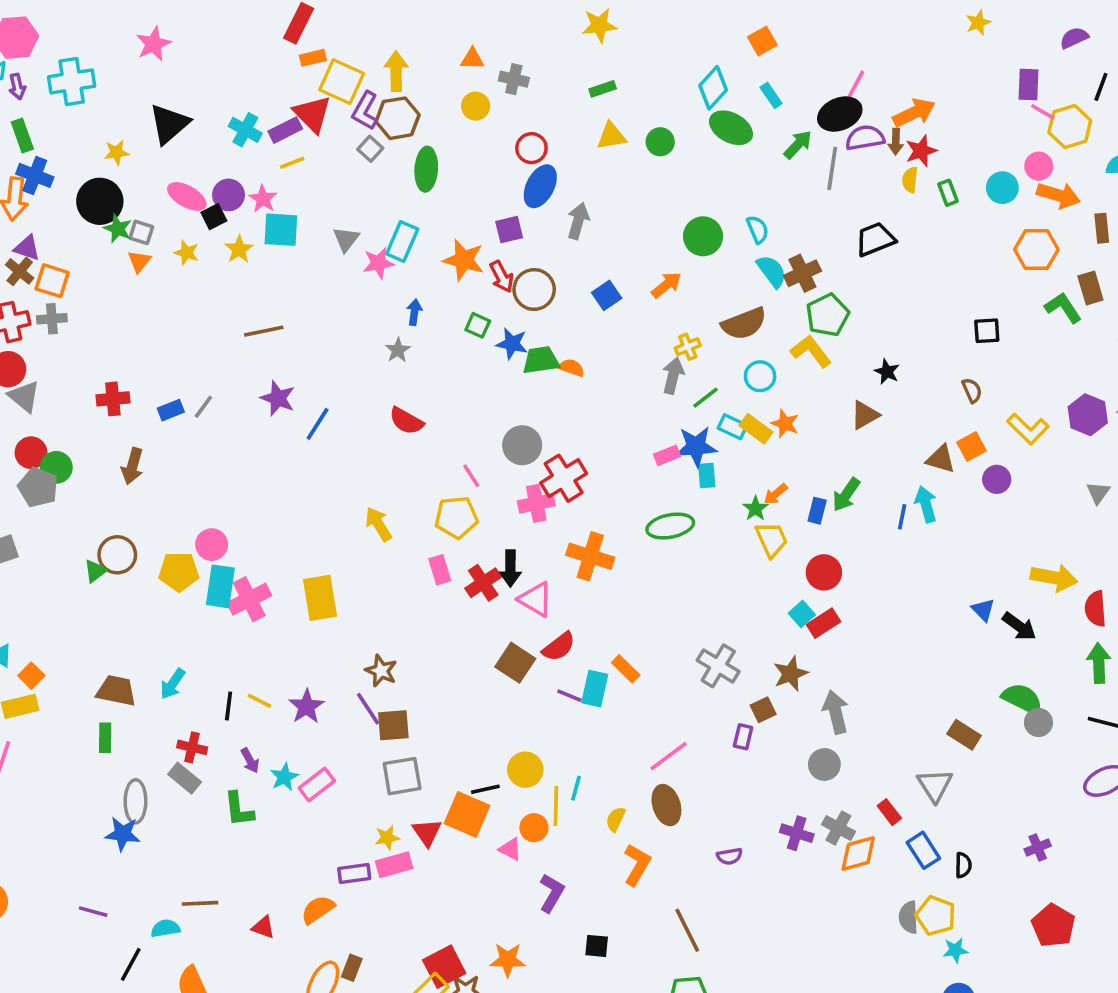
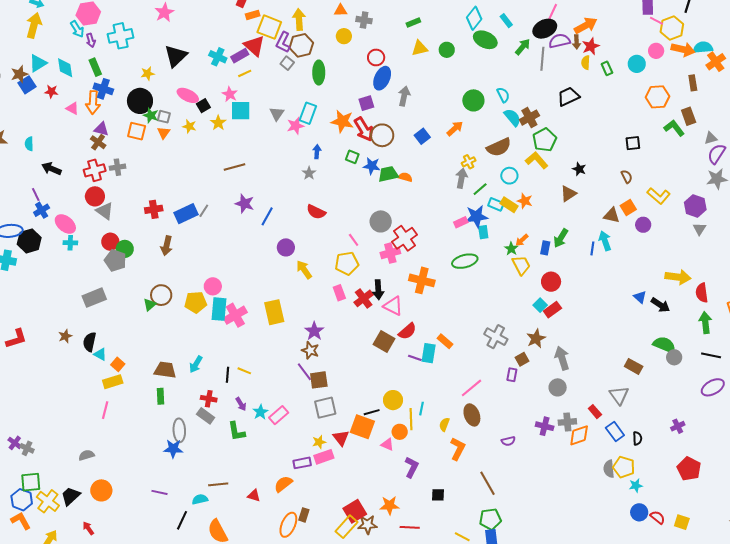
purple circle: (229, 195) -> (286, 247), moved
orange arrow: (1058, 195) -> (683, 49), moved
red arrow: (502, 277) -> (364, 129), size x1.4
orange square: (52, 281) -> (137, 131), moved
blue rectangle: (171, 410) -> (186, 214), size x1.6
purple hexagon: (1088, 415) -> (695, 206), moved
purple star: (306, 707) -> (314, 331), moved
gray cross: (838, 828) -> (567, 422), turned -30

